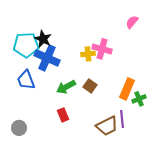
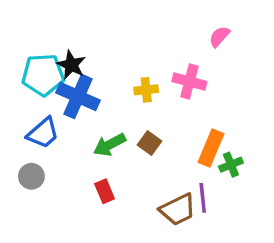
pink cross: (102, 49) -> (189, 81), moved
blue trapezoid: (26, 80) -> (43, 133), turned -110
gray circle: (19, 128) -> (31, 176), moved

